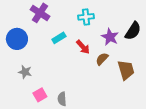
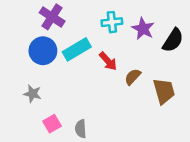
purple star: (110, 37) -> (143, 29), moved
cyan rectangle: (59, 38) -> (77, 49), size x1.5
blue circle: (17, 39) -> (43, 51), moved

